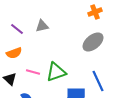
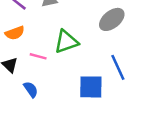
green triangle: (56, 72) -> (66, 42), moved

